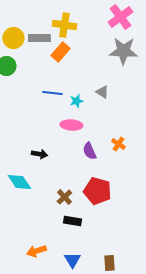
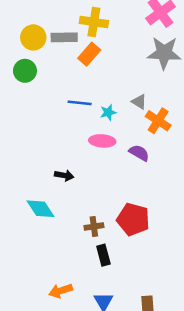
orange cross: (118, 144) -> (158, 121), moved, size x1.5
purple semicircle: (89, 151) -> (139, 153), moved, turned 144
brown cross: (64, 197) -> (94, 227), turned 35
black rectangle: (72, 221) -> (103, 255), turned 66

